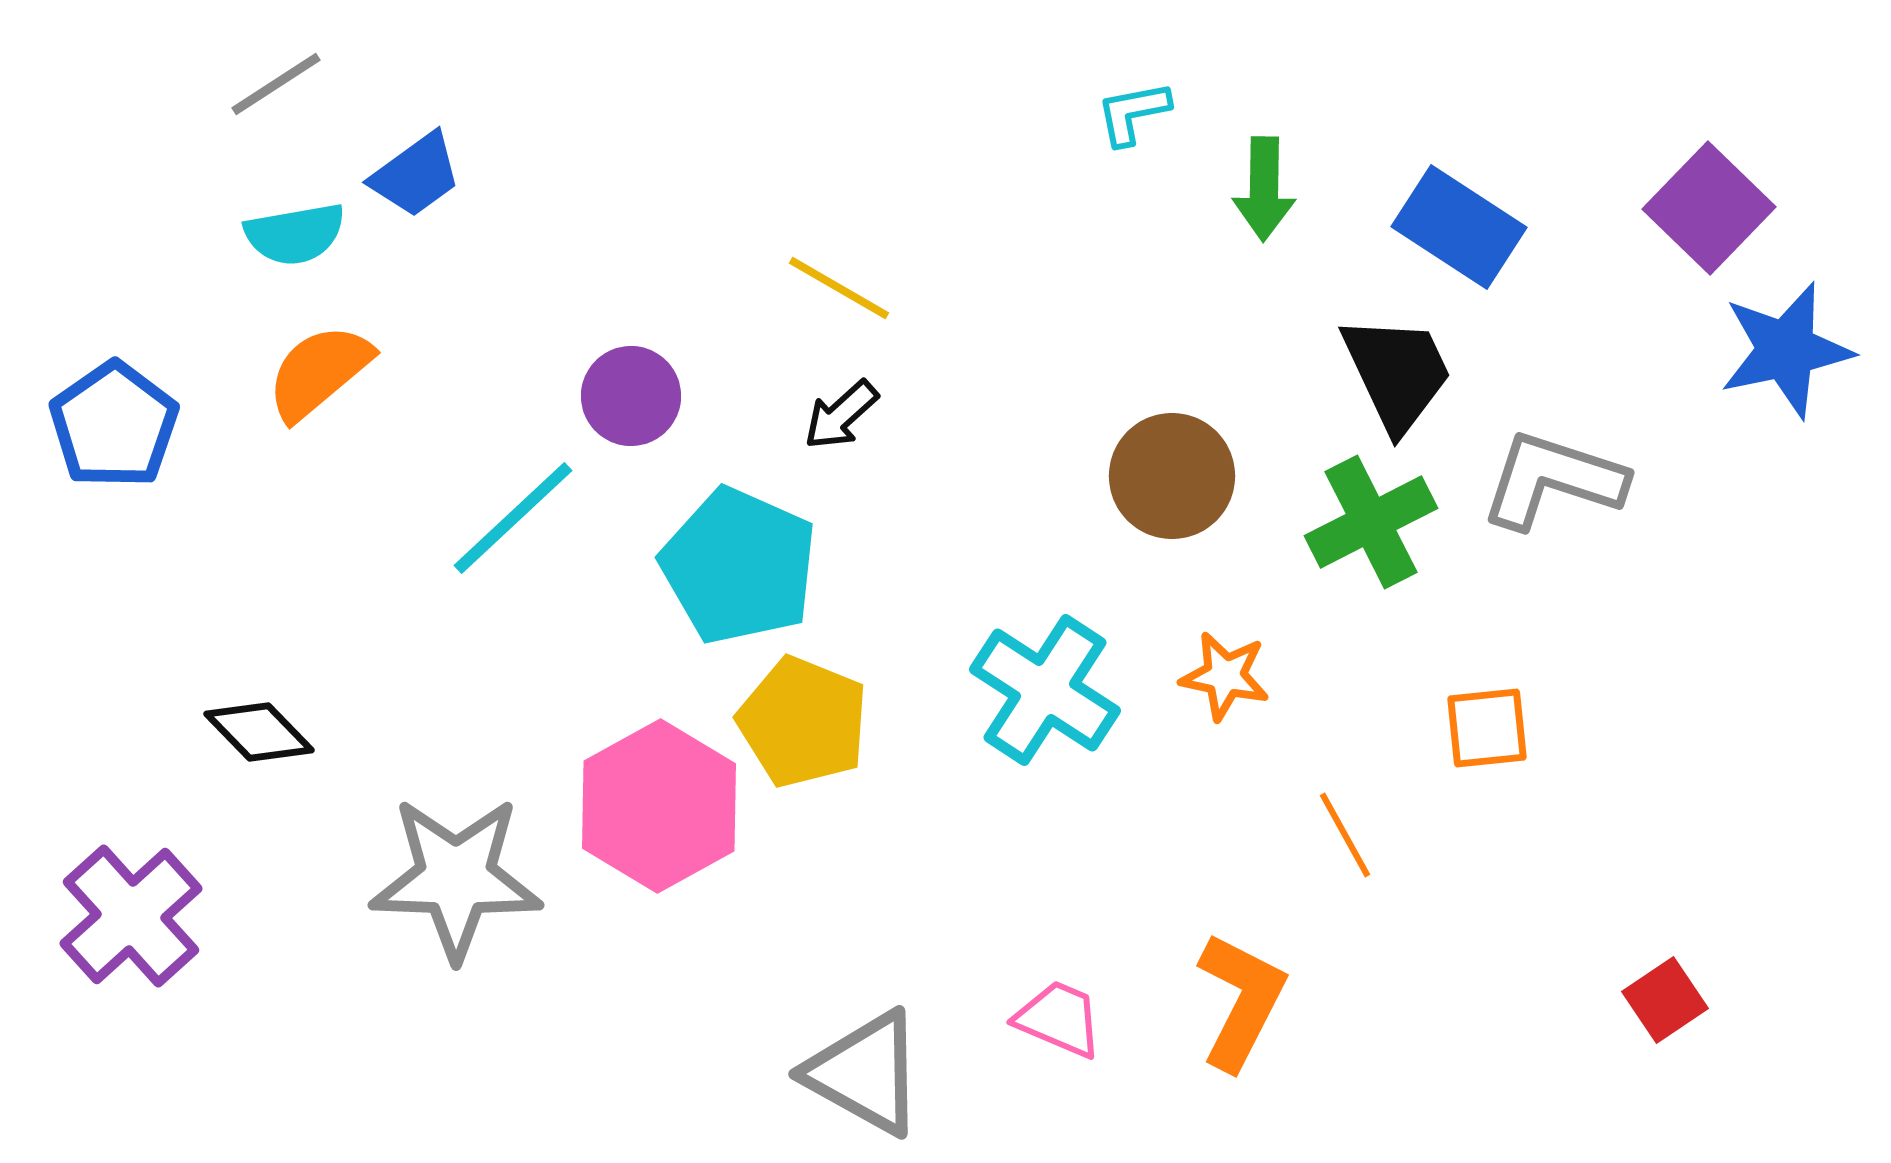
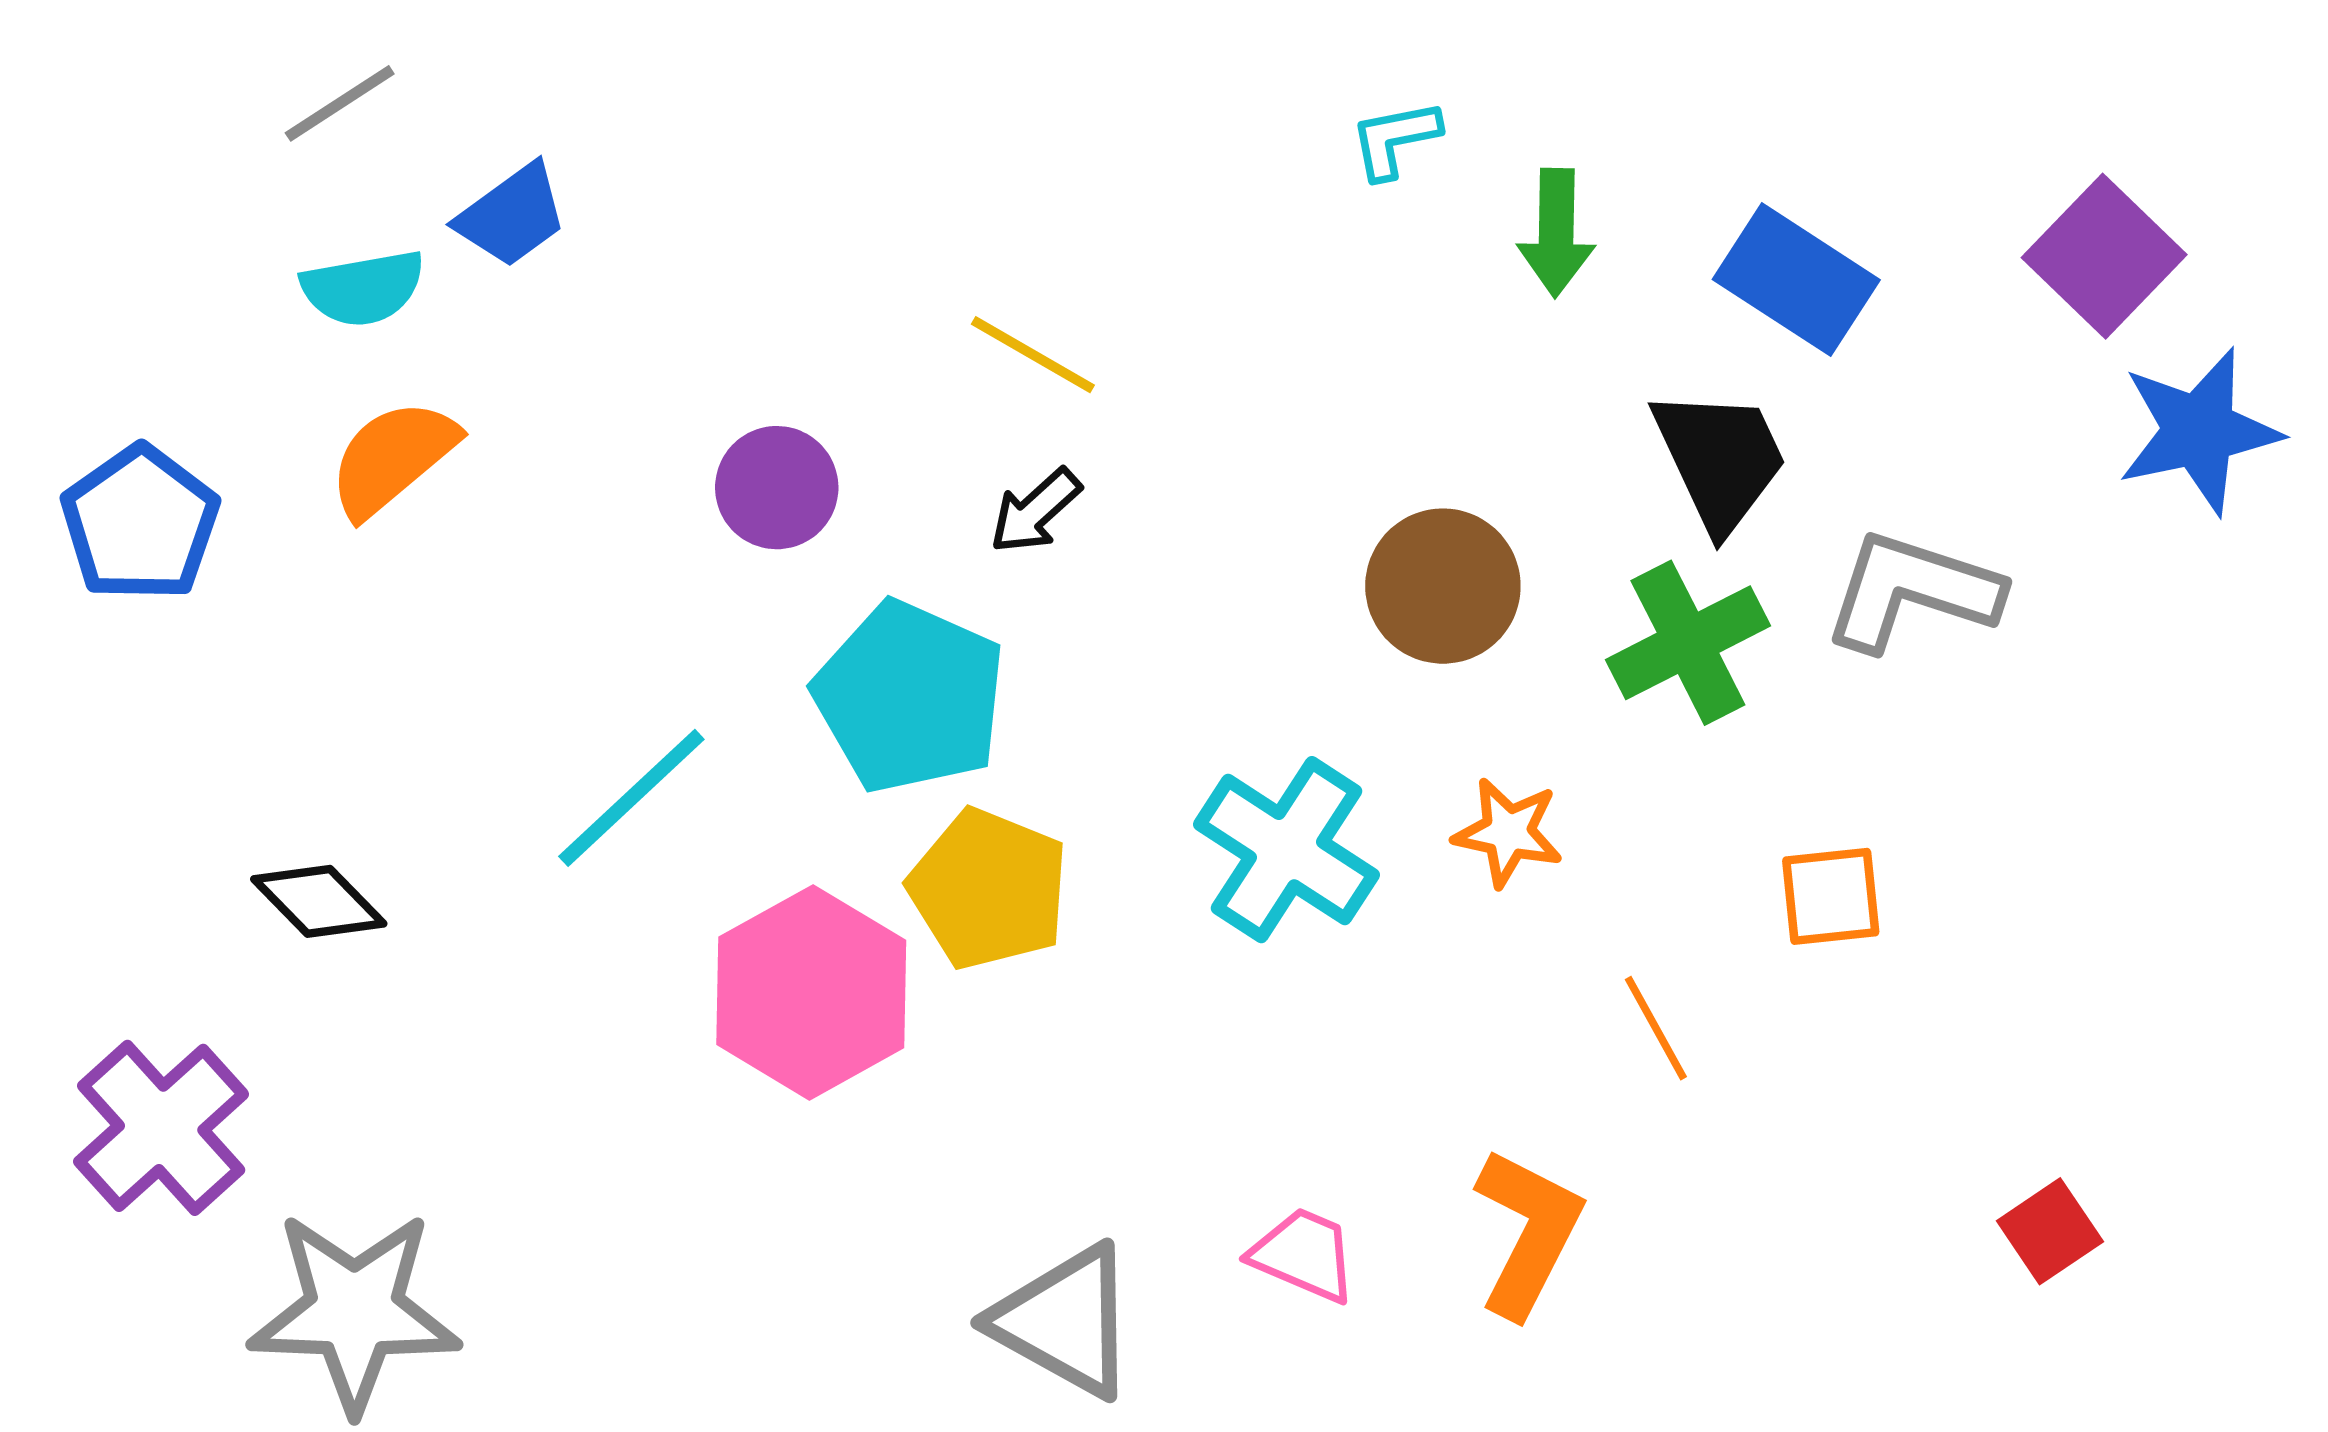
cyan line: (513, 518) -> (631, 798), moved
gray star: (456, 878) -> (354, 1311), moved

